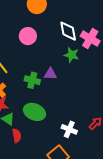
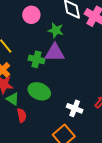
green star: (72, 55) -> (56, 30), moved
purple triangle: (50, 74) -> (55, 53), size x1.5

